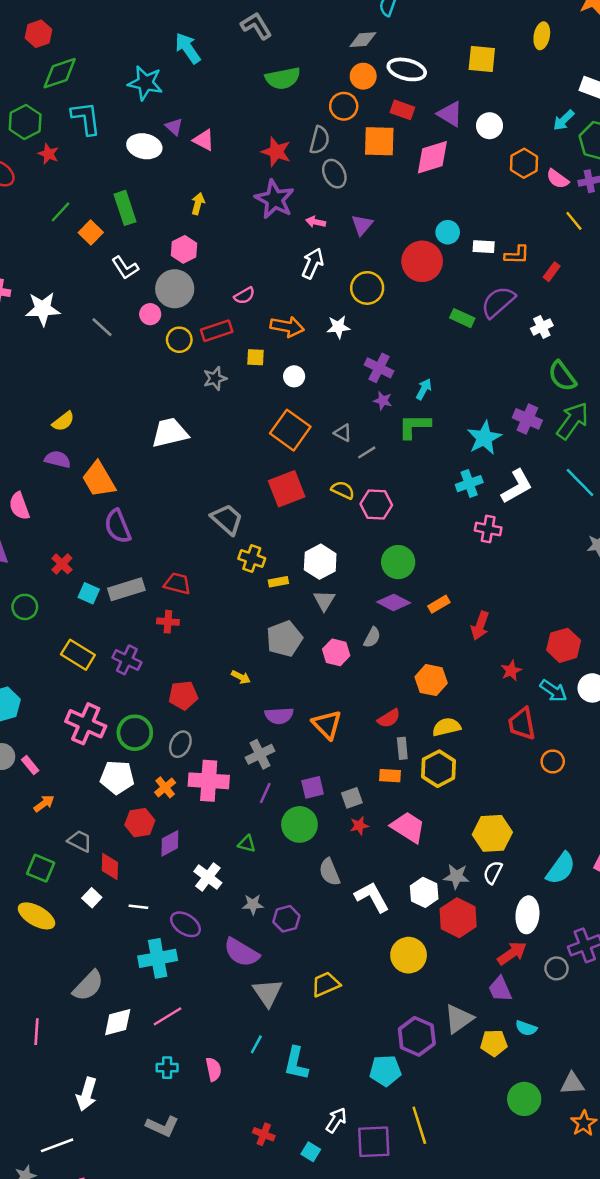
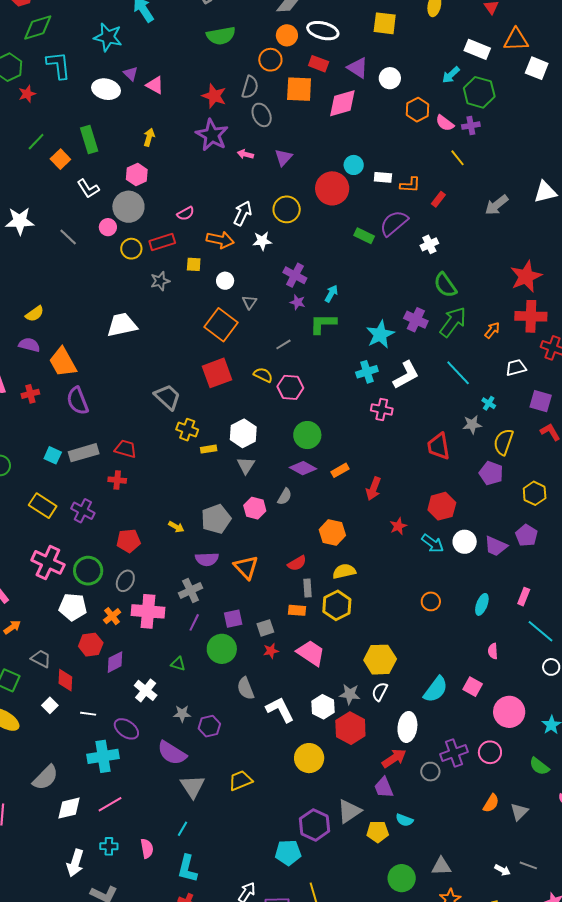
red star: (48, 154) -> (27, 94), turned 30
white arrow: (313, 263) -> (243, 213), moved
gray triangle: (343, 433) -> (250, 302), moved, turned 35
red cross: (62, 564) -> (30, 394), moved, turned 30
gray pentagon: (284, 639) -> (216, 519), moved
red trapezoid: (522, 724) -> (439, 446), moved
cyan L-shape: (296, 1063) -> (187, 869), moved
white arrow: (87, 1094) -> (75, 863), moved

